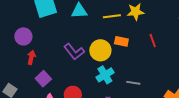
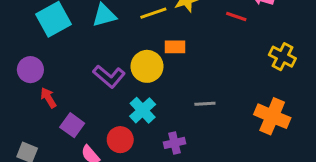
red line: (153, 41) -> (236, 16), moved, turned -40
red arrow: (31, 57) -> (48, 98), turned -32
cyan cross: (105, 75) -> (143, 110), moved

